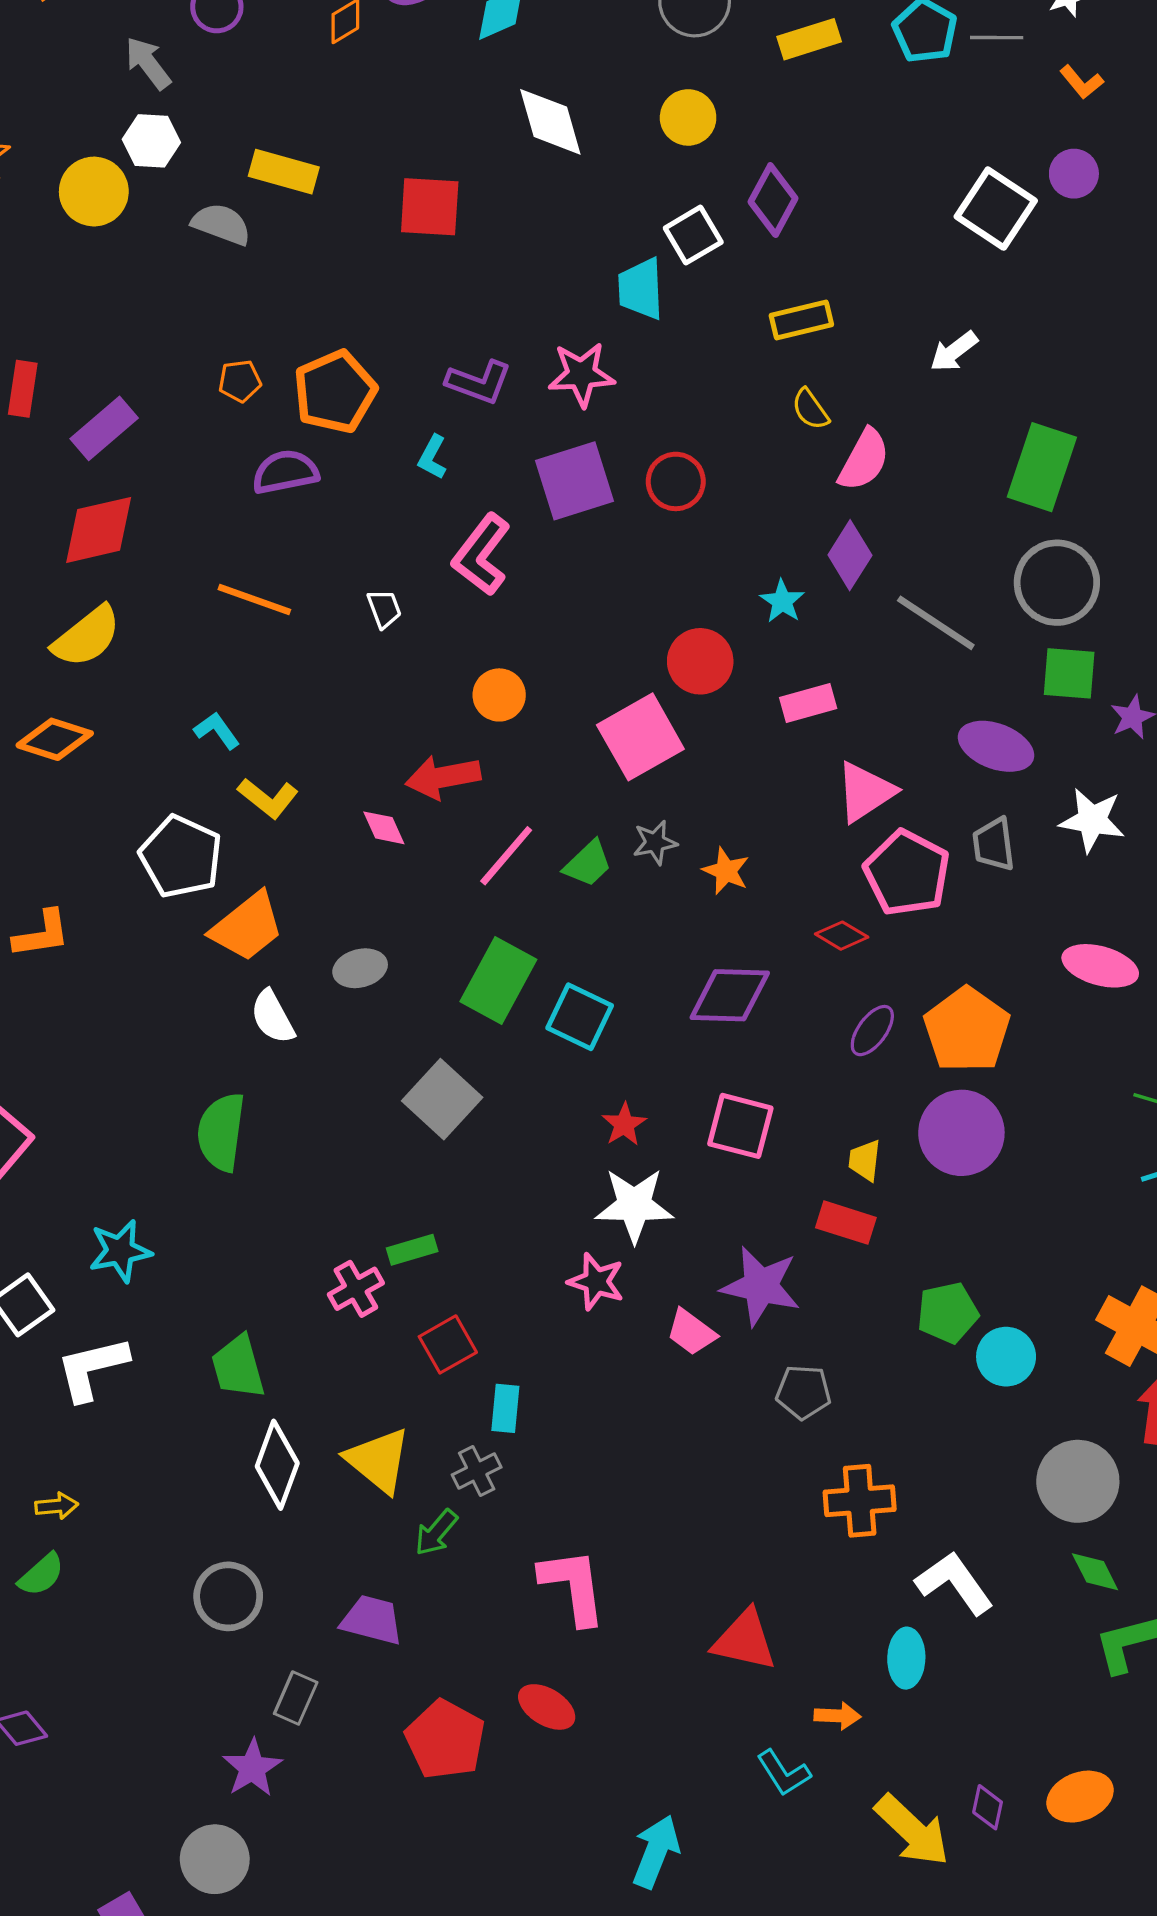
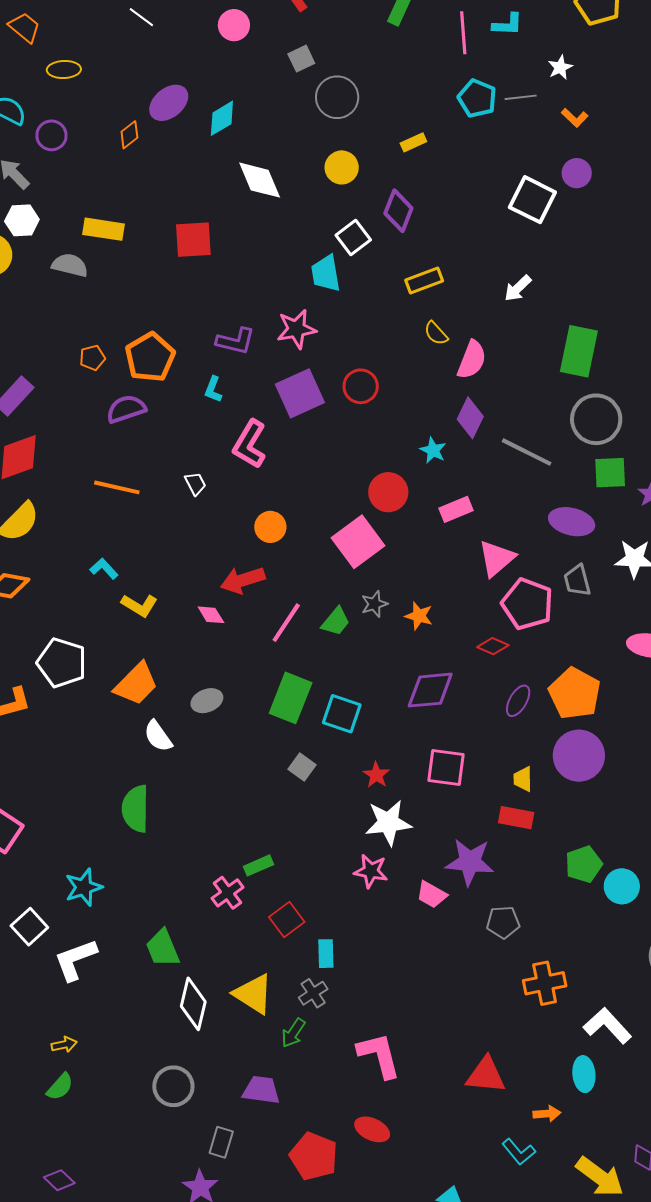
yellow rectangle: (809, 39) -> (413, 142), moved, size x0.7
white pentagon: (181, 857) -> (62, 663), moved
gray square: (442, 1099) -> (302, 767), moved, size x0.6

